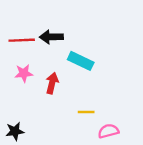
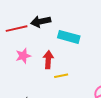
yellow line: (86, 112) -> (61, 76), moved

